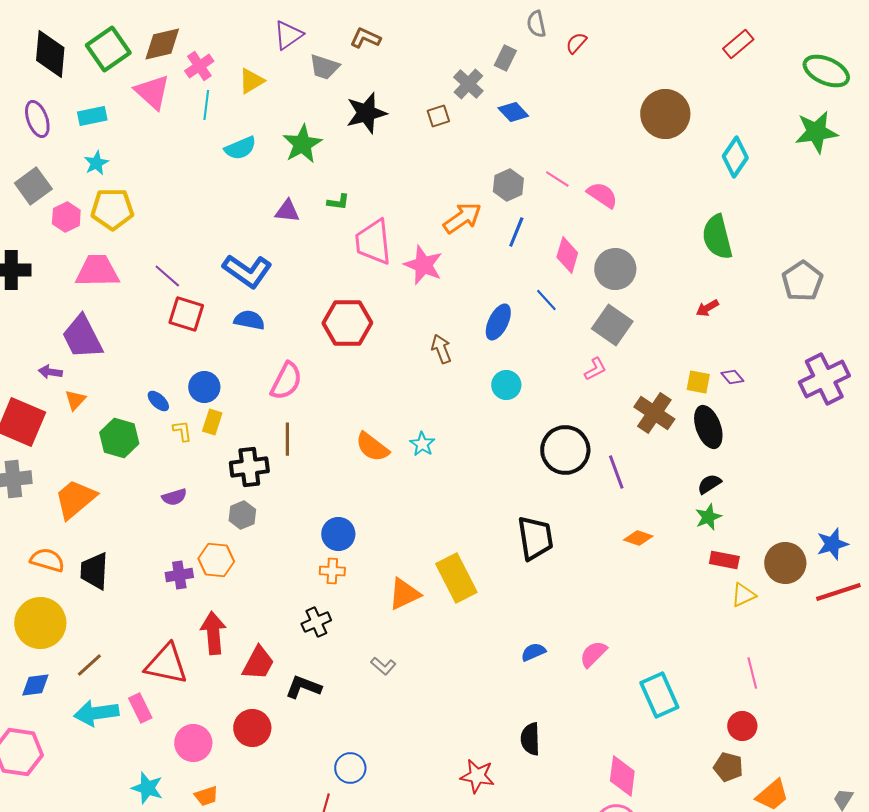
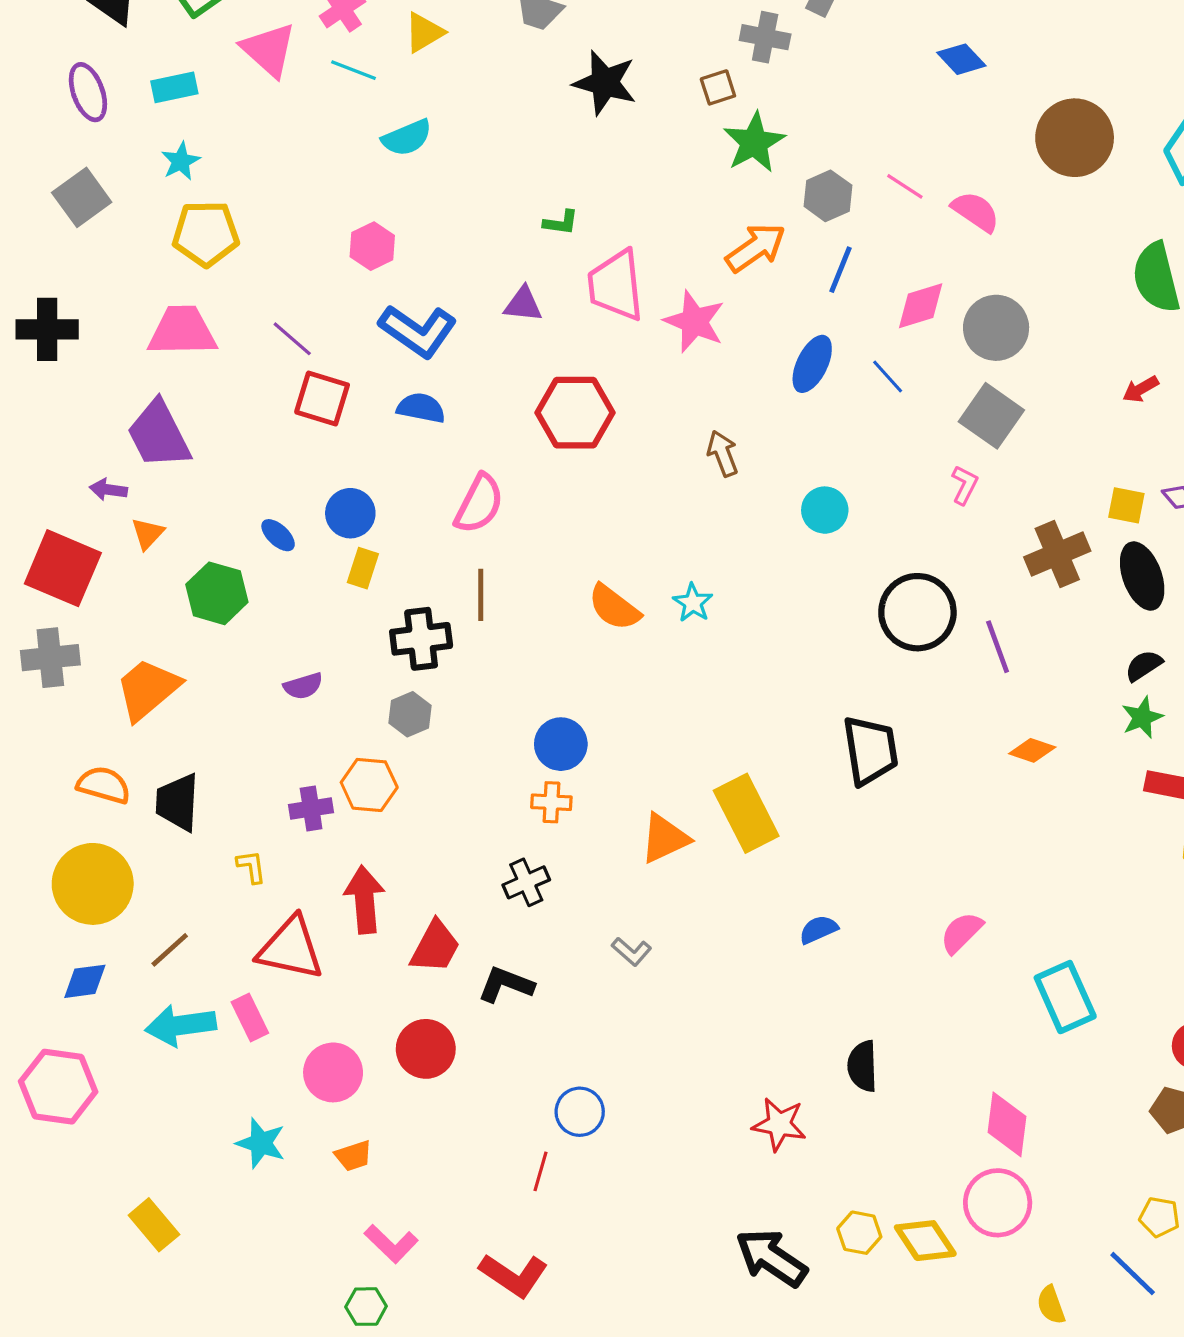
gray cross: (468, 84) -> (765, 37), turned -32
cyan line: (206, 105) -> (353, 70), turned -76
blue diamond: (513, 112) -> (961, 59), moved
black star: (366, 113) -> (605, 83), turned 30
brown circle: (665, 114) -> (1075, 138), moved
green star: (302, 144) -> (754, 142), moved
purple triangle: (287, 211) -> (523, 304), moved
pink hexagon: (66, 217) -> (372, 246), moved
pink diamond: (567, 255) -> (921, 306), turned 57
blue ellipse: (498, 322) -> (812, 364), moved
pink L-shape: (595, 369) -> (965, 485), turned -35
brown cross: (654, 413) -> (1057, 554), turned 33
yellow L-shape: (182, 431) -> (251, 867), moved
blue semicircle: (533, 652) -> (818, 929), moved

